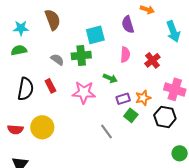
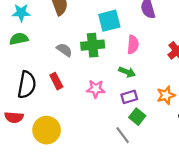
pink semicircle: (125, 55) -> (133, 45), moved
pink star: (84, 92) -> (96, 89), size x0.7
purple rectangle: (123, 99) -> (129, 97), moved
green square: (131, 115) -> (137, 117), moved
red semicircle: (15, 129) -> (14, 117), moved

